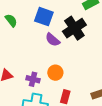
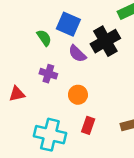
green semicircle: (11, 20) -> (44, 38), moved
purple cross: (33, 79) -> (48, 74), moved

